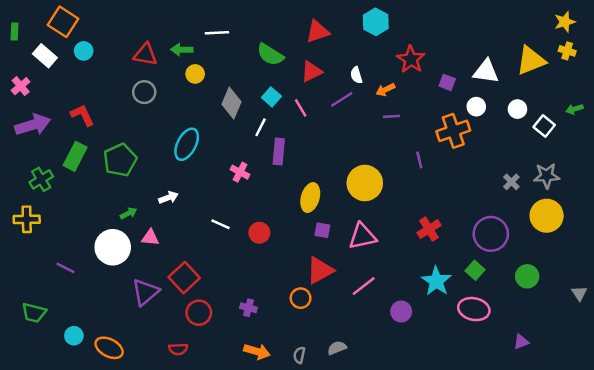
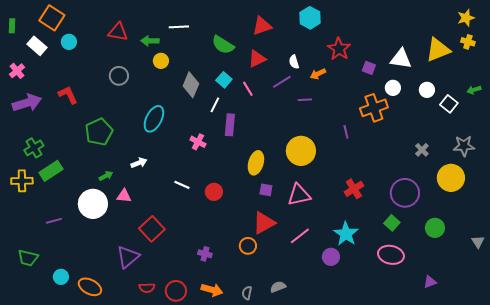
red triangle: (145, 55) -> (118, 32), moved
purple line: (391, 116) -> (305, 100), moved
green rectangle: (75, 156) -> (51, 171), moved, turned 30
gray star: (547, 176) -> (464, 146), moved
purple line: (65, 268) -> (54, 221), turned -42
cyan star: (436, 281) -> (346, 234), moved
purple triangle: (145, 292) -> (128, 257), moved
red circle: (199, 313) -> (176, 291), moved

